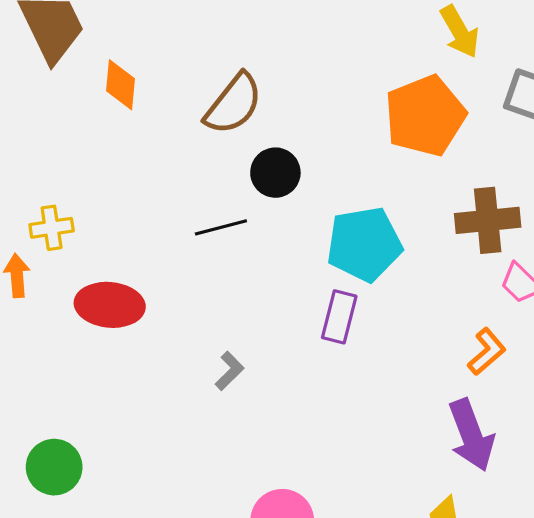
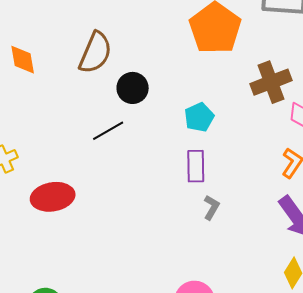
cyan pentagon: (364, 244) -> (199, 117), size x0.6
gray L-shape: (229, 371) -> (211, 207), moved

